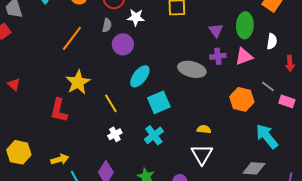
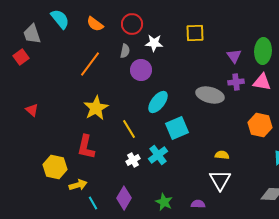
pink triangle: (244, 56) -> (262, 82), turned 30
red L-shape: (59, 110) -> (86, 147), moved
cyan cross: (154, 135) -> (158, 155), moved
yellow hexagon: (19, 152) -> (55, 167), moved

